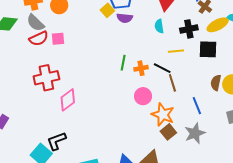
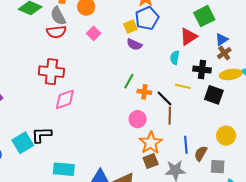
purple semicircle: (125, 18) -> (134, 44), moved
pink square: (58, 39) -> (94, 33), moved, turned 32
brown semicircle: (216, 83) -> (201, 153), moved

